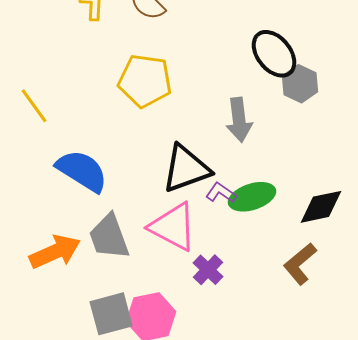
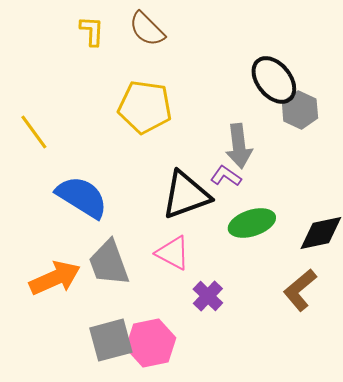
purple L-shape: (221, 193) -> (226, 176), moved
pink triangle: (173, 227) -> (173, 253), size x0.7

